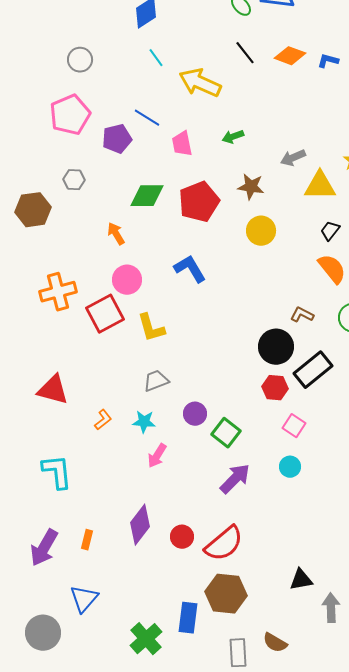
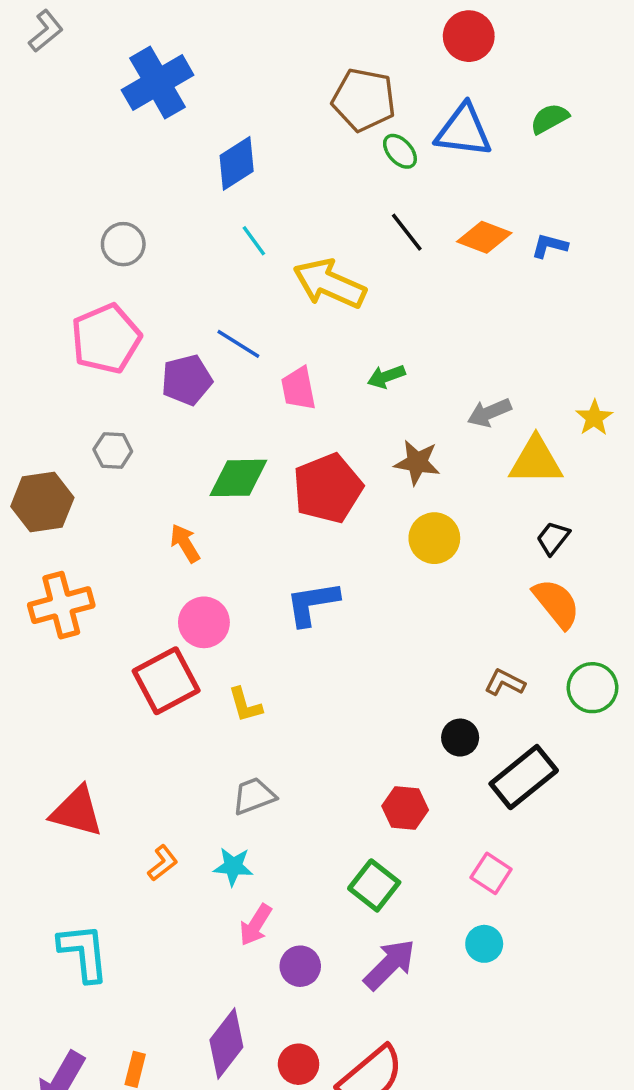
blue L-shape: (190, 269) -> (312, 603), turned -68
orange cross: (58, 292) -> (61, 605), moved
yellow L-shape: (151, 328) -> (245, 705), size x0.7
black circle: (276, 347) -> (460, 738), size x0.6
red hexagon: (275, 388) -> (405, 808), moved
purple circle: (195, 414) -> (300, 966), moved

